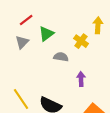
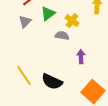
yellow cross: (81, 41) -> (72, 21), moved

